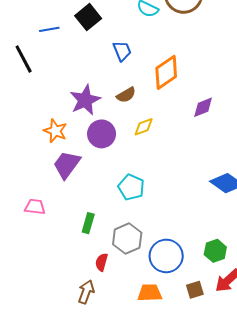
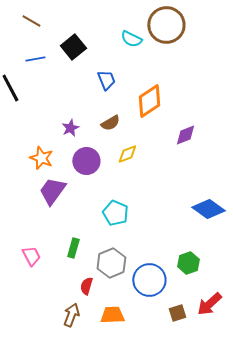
purple star: (85, 100) -> (70, 128), size x0.6
pink trapezoid: (35, 207) -> (31, 256), moved, turned 55
green hexagon: (215, 251) -> (188, 263), moved
orange trapezoid: (150, 293) -> (112, 315), moved

